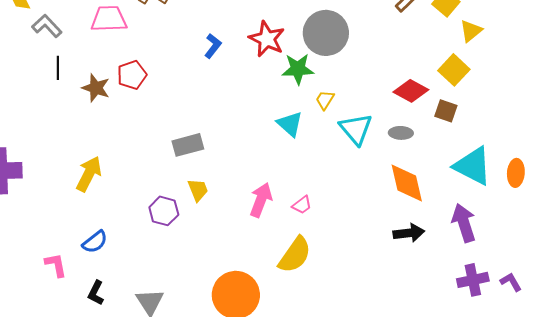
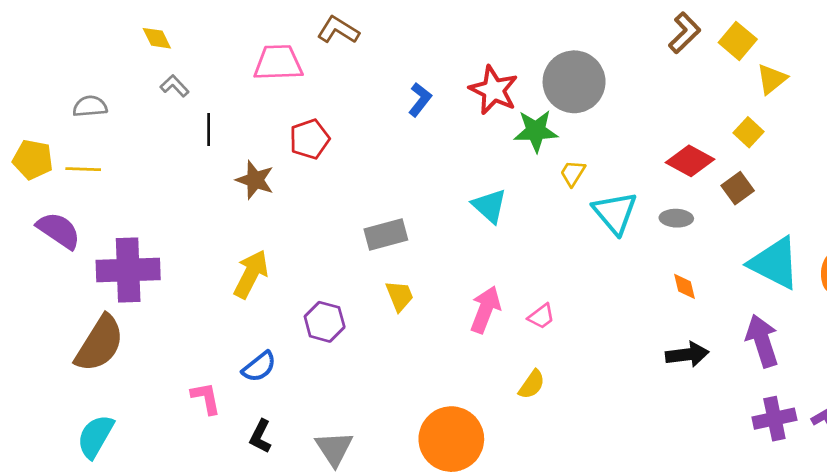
gray L-shape: (47, 26) -> (175, 86), moved, size x0.7
yellow square: (454, 70) -> (749, 132), size x0.7
brown star: (96, 88) -> (255, 180), moved
brown square: (446, 111) -> (738, 188), turned 35
cyan triangle: (290, 124) -> (490, 206), moved
orange diamond: (407, 183) -> (684, 286), size x0.5
purple hexagon: (164, 211) -> (325, 322), moved
yellow semicircle: (295, 255) -> (532, 385), size x0.6

